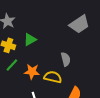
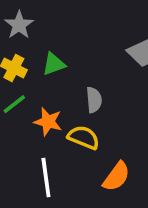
gray semicircle: (66, 59) -> (94, 100), moved

